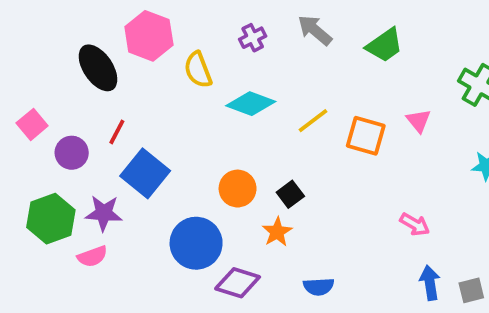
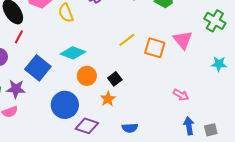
cyan diamond: (251, 104) -> (73, 53), moved
pink triangle: (419, 121) -> (183, 40), size x1.5
red line: (117, 132) -> (19, 37), moved

